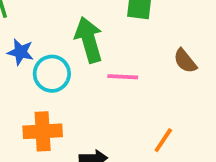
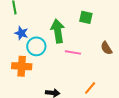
orange cross: (43, 131) -> (22, 66), moved

